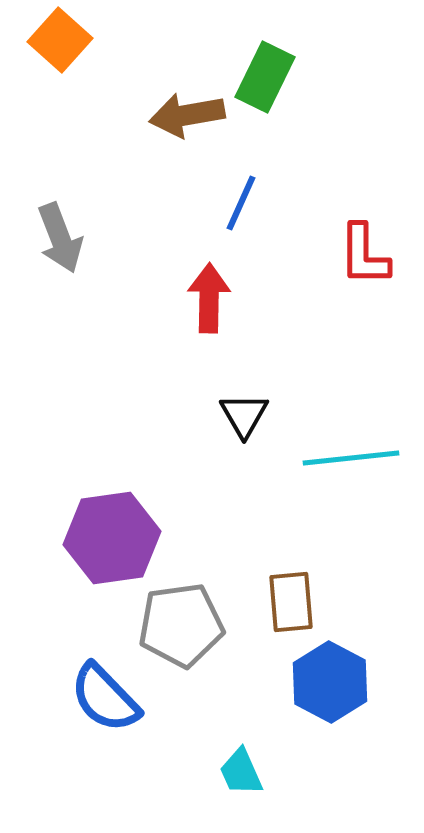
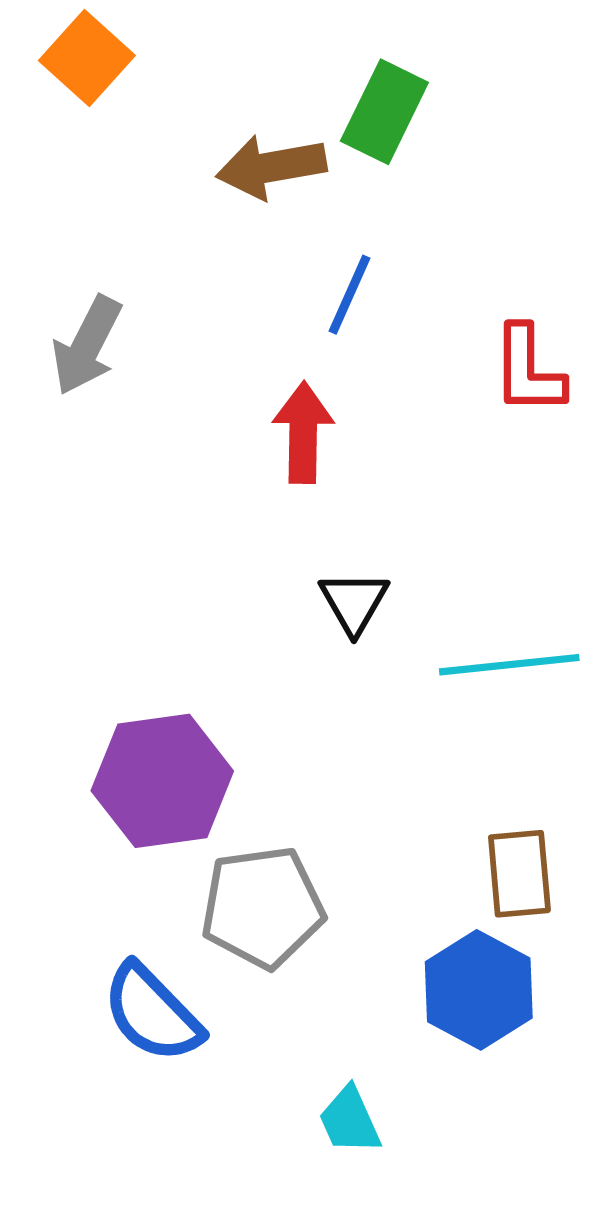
gray arrow: (60, 238) -> (87, 345), turned 48
brown rectangle: (291, 602) -> (519, 874), moved

